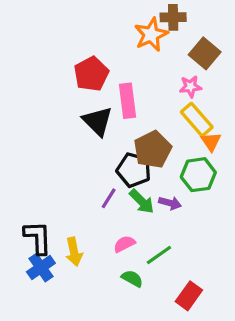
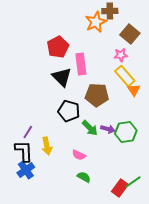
brown pentagon: (153, 149) -> (97, 95), turned 30
black pentagon: (134, 170) -> (69, 111), moved
green hexagon: (198, 175) -> (126, 132), moved
purple line: (109, 198) -> (28, 132), moved
pink semicircle: (124, 244) -> (79, 155), turned -128
yellow arrow: (74, 252) -> (47, 146), moved
green line: (159, 255) -> (133, 182), moved

